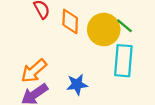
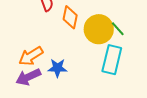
blue star: (77, 84) -> (58, 68), moved

